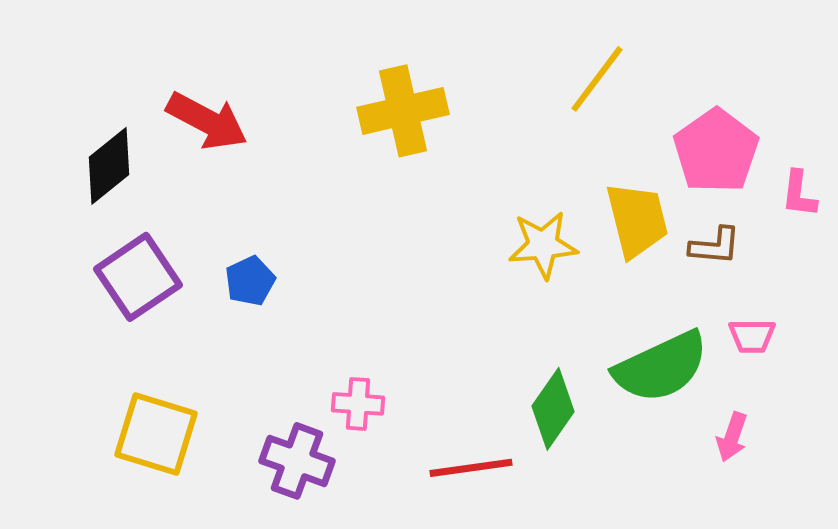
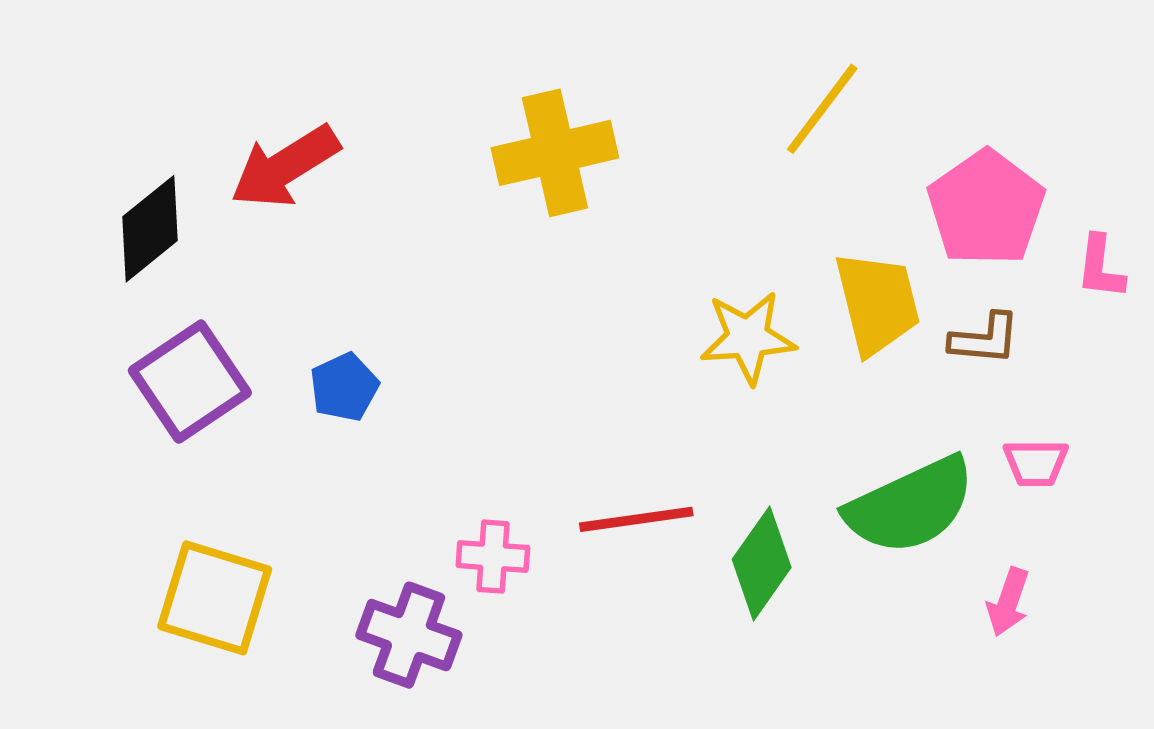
red arrow: (207, 121) -> (285, 167), turned 120
red line: (471, 468) -> (636, 519), moved

